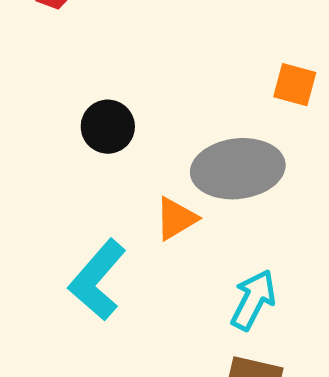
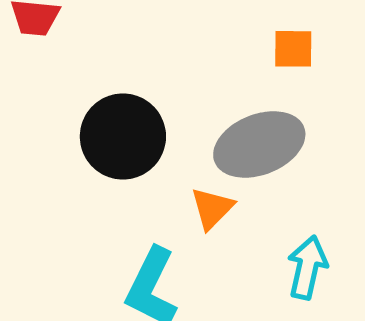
black circle: (108, 127) -> (123, 137), size x1.6

